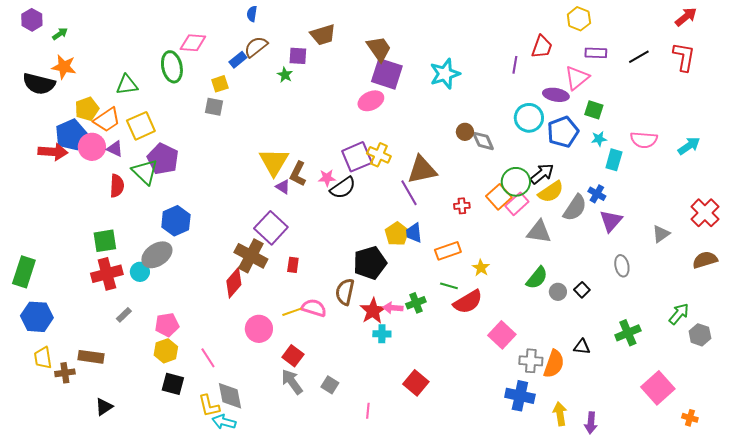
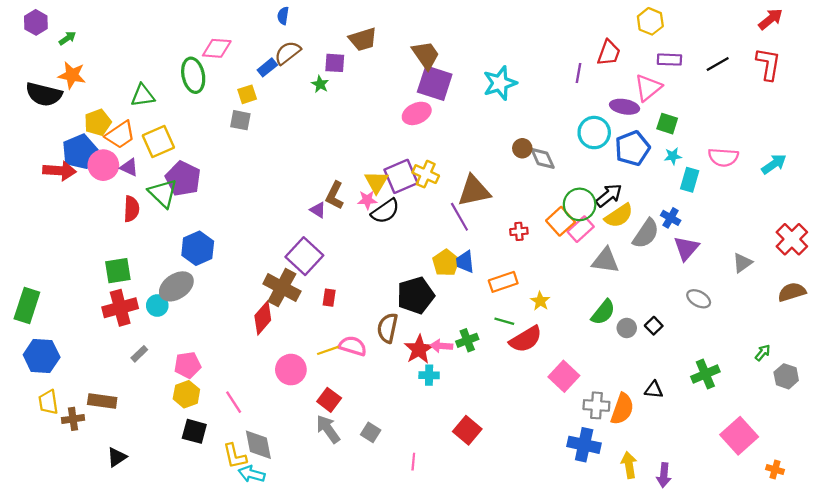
yellow triangle: (274, 162) -> (376, 182), moved, size x0.7
gray ellipse: (622, 266) -> (699, 299), turned -50
green arrow: (679, 314) -> (763, 353), size x0.7

